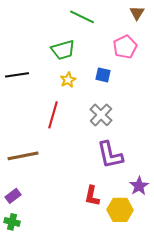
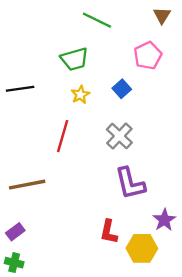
blue square: (103, 75) -> (122, 89), turned 35

